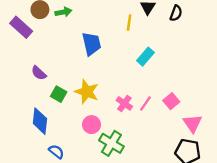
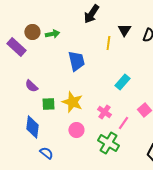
cyan rectangle: (145, 57) -> (122, 82), moved
green square: (59, 94) -> (48, 104), turned -32
pink line: (145, 103) -> (123, 123), moved
green cross: (111, 143) -> (108, 143), moved

